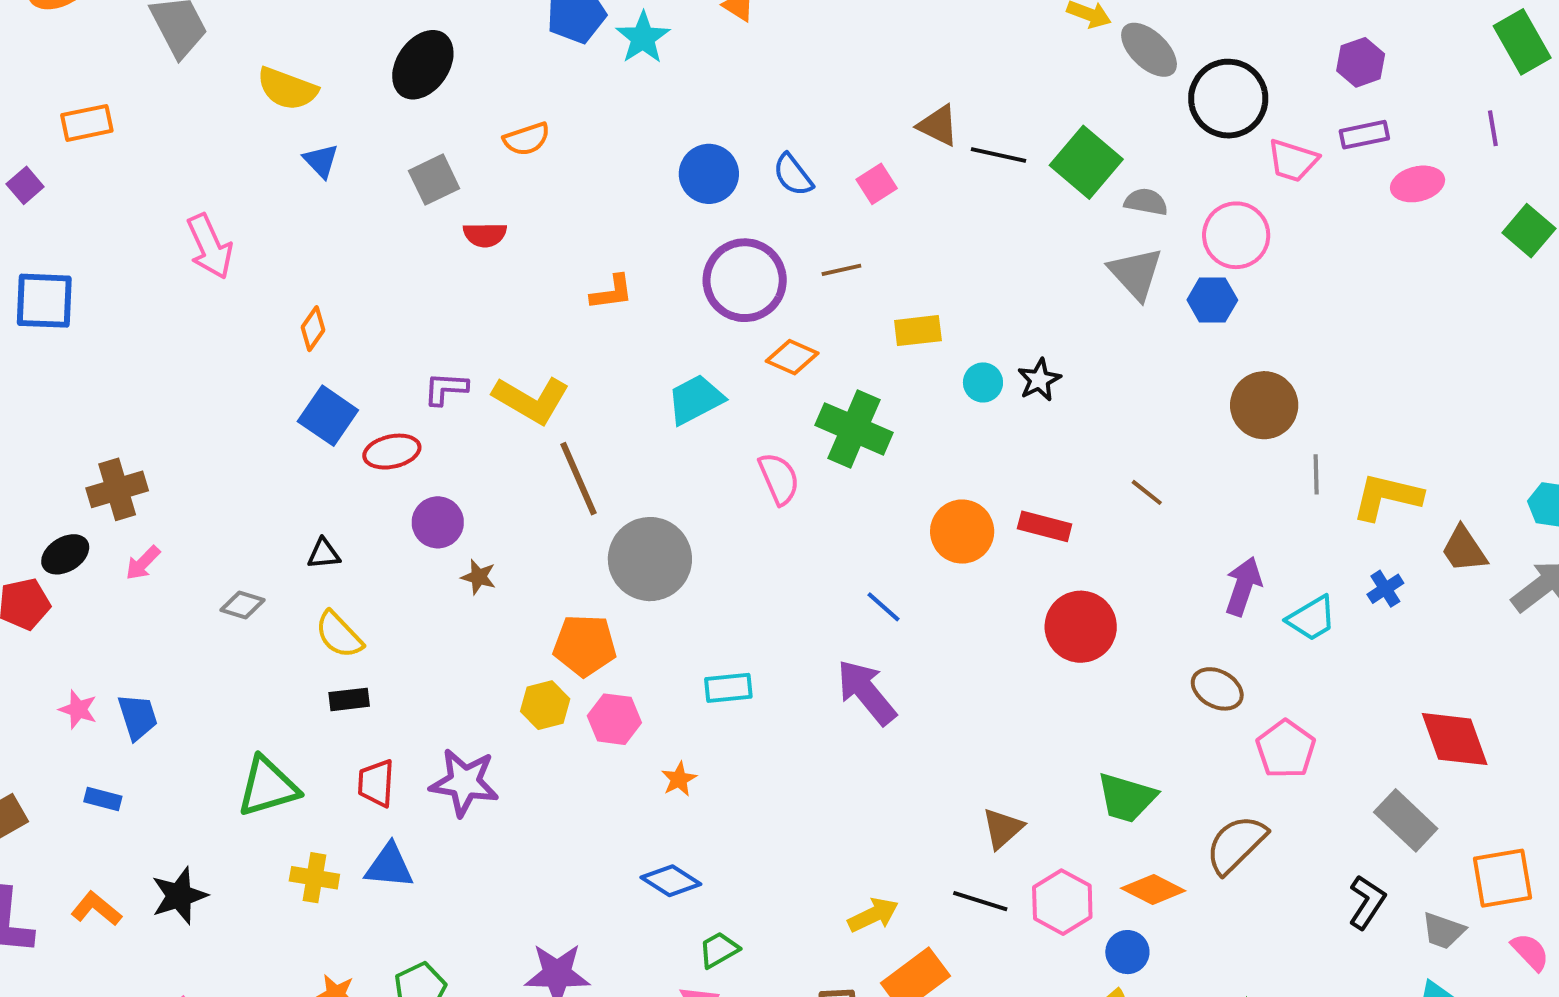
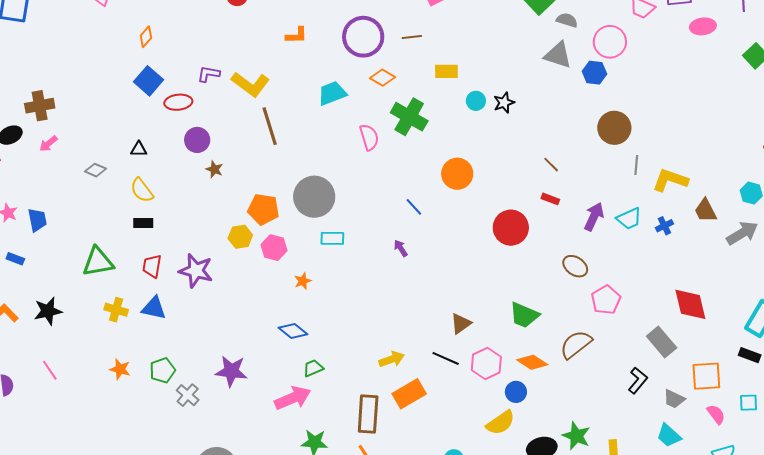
gray triangle: (1136, 273) -> (558, 55), turned -36
red rectangle: (1045, 526) -> (550, 199), moved, size x0.7
gray circle: (650, 559) -> (314, 197), moved
cyan trapezoid: (1312, 618) -> (629, 219), moved
purple arrow: (866, 692) -> (401, 248), size x0.5

